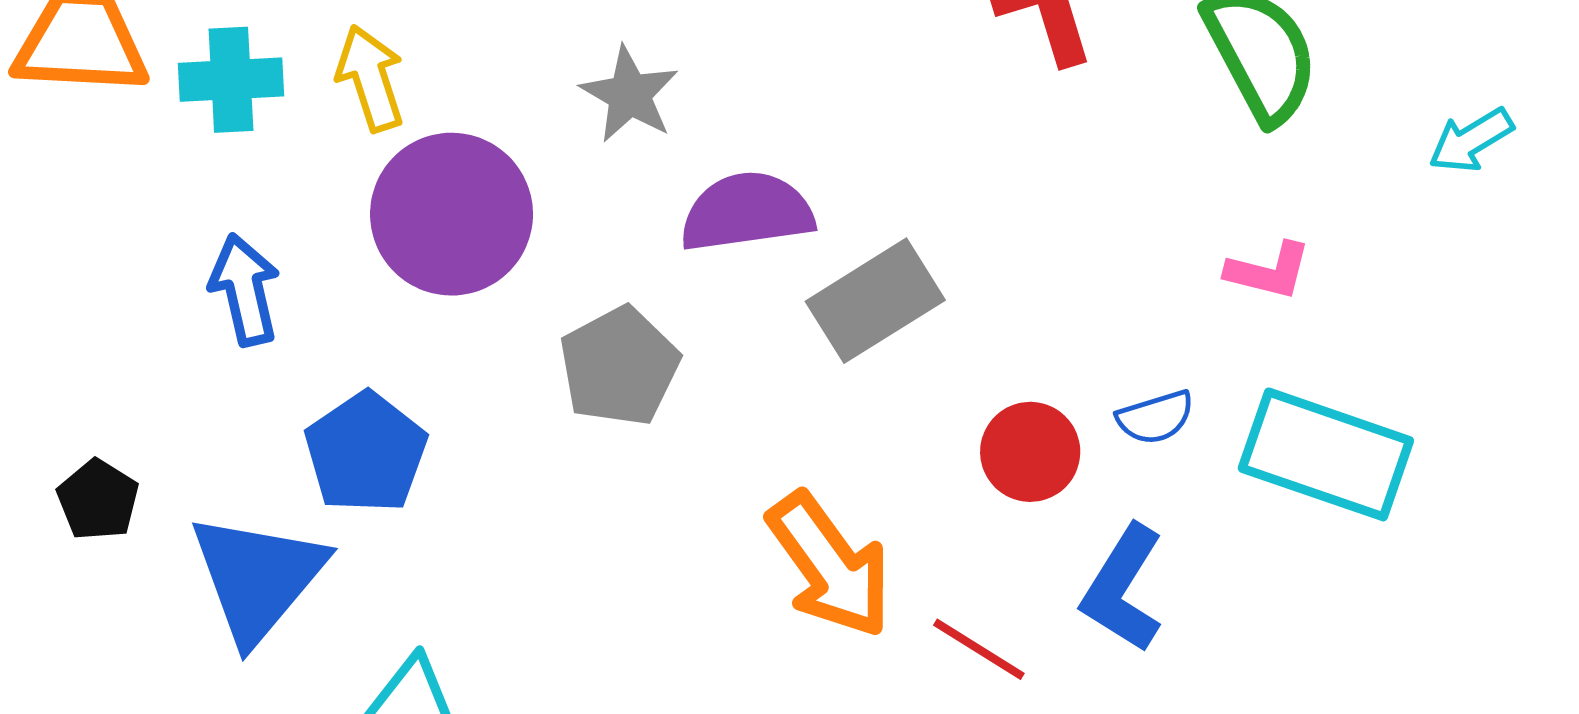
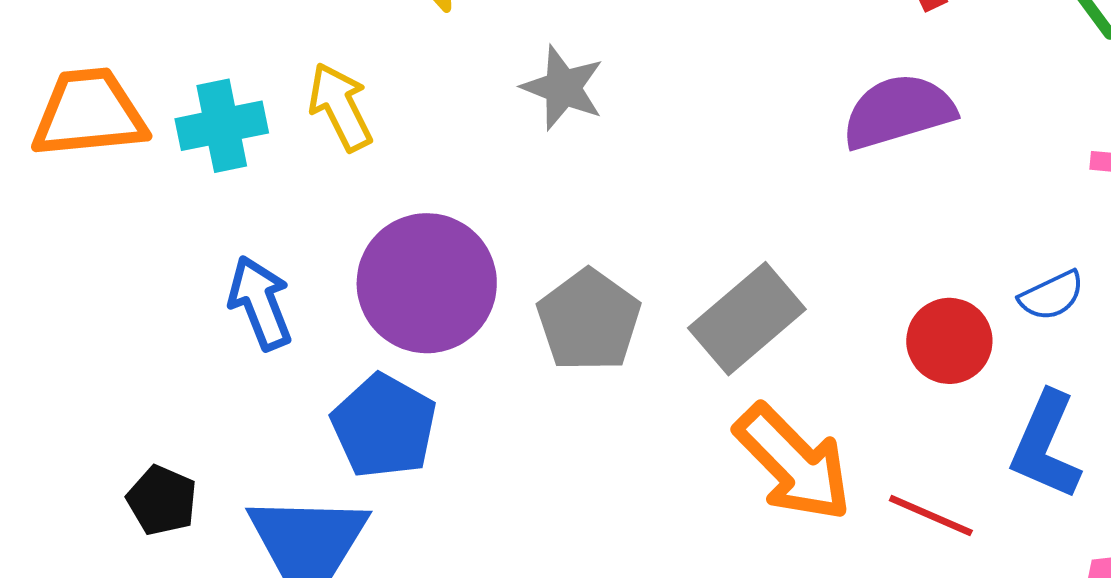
purple semicircle: (747, 212) -> (898, 111), moved
purple circle: (452, 214) -> (427, 283), moved
gray rectangle: (875, 301) -> (747, 319), moved

